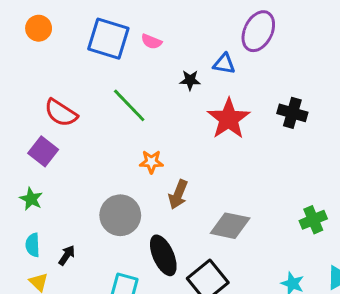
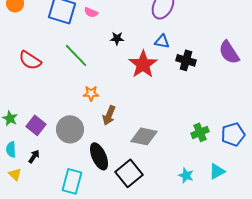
blue triangle: (224, 64) -> (162, 41), moved
purple square: (43, 151) -> (36, 125), moved

